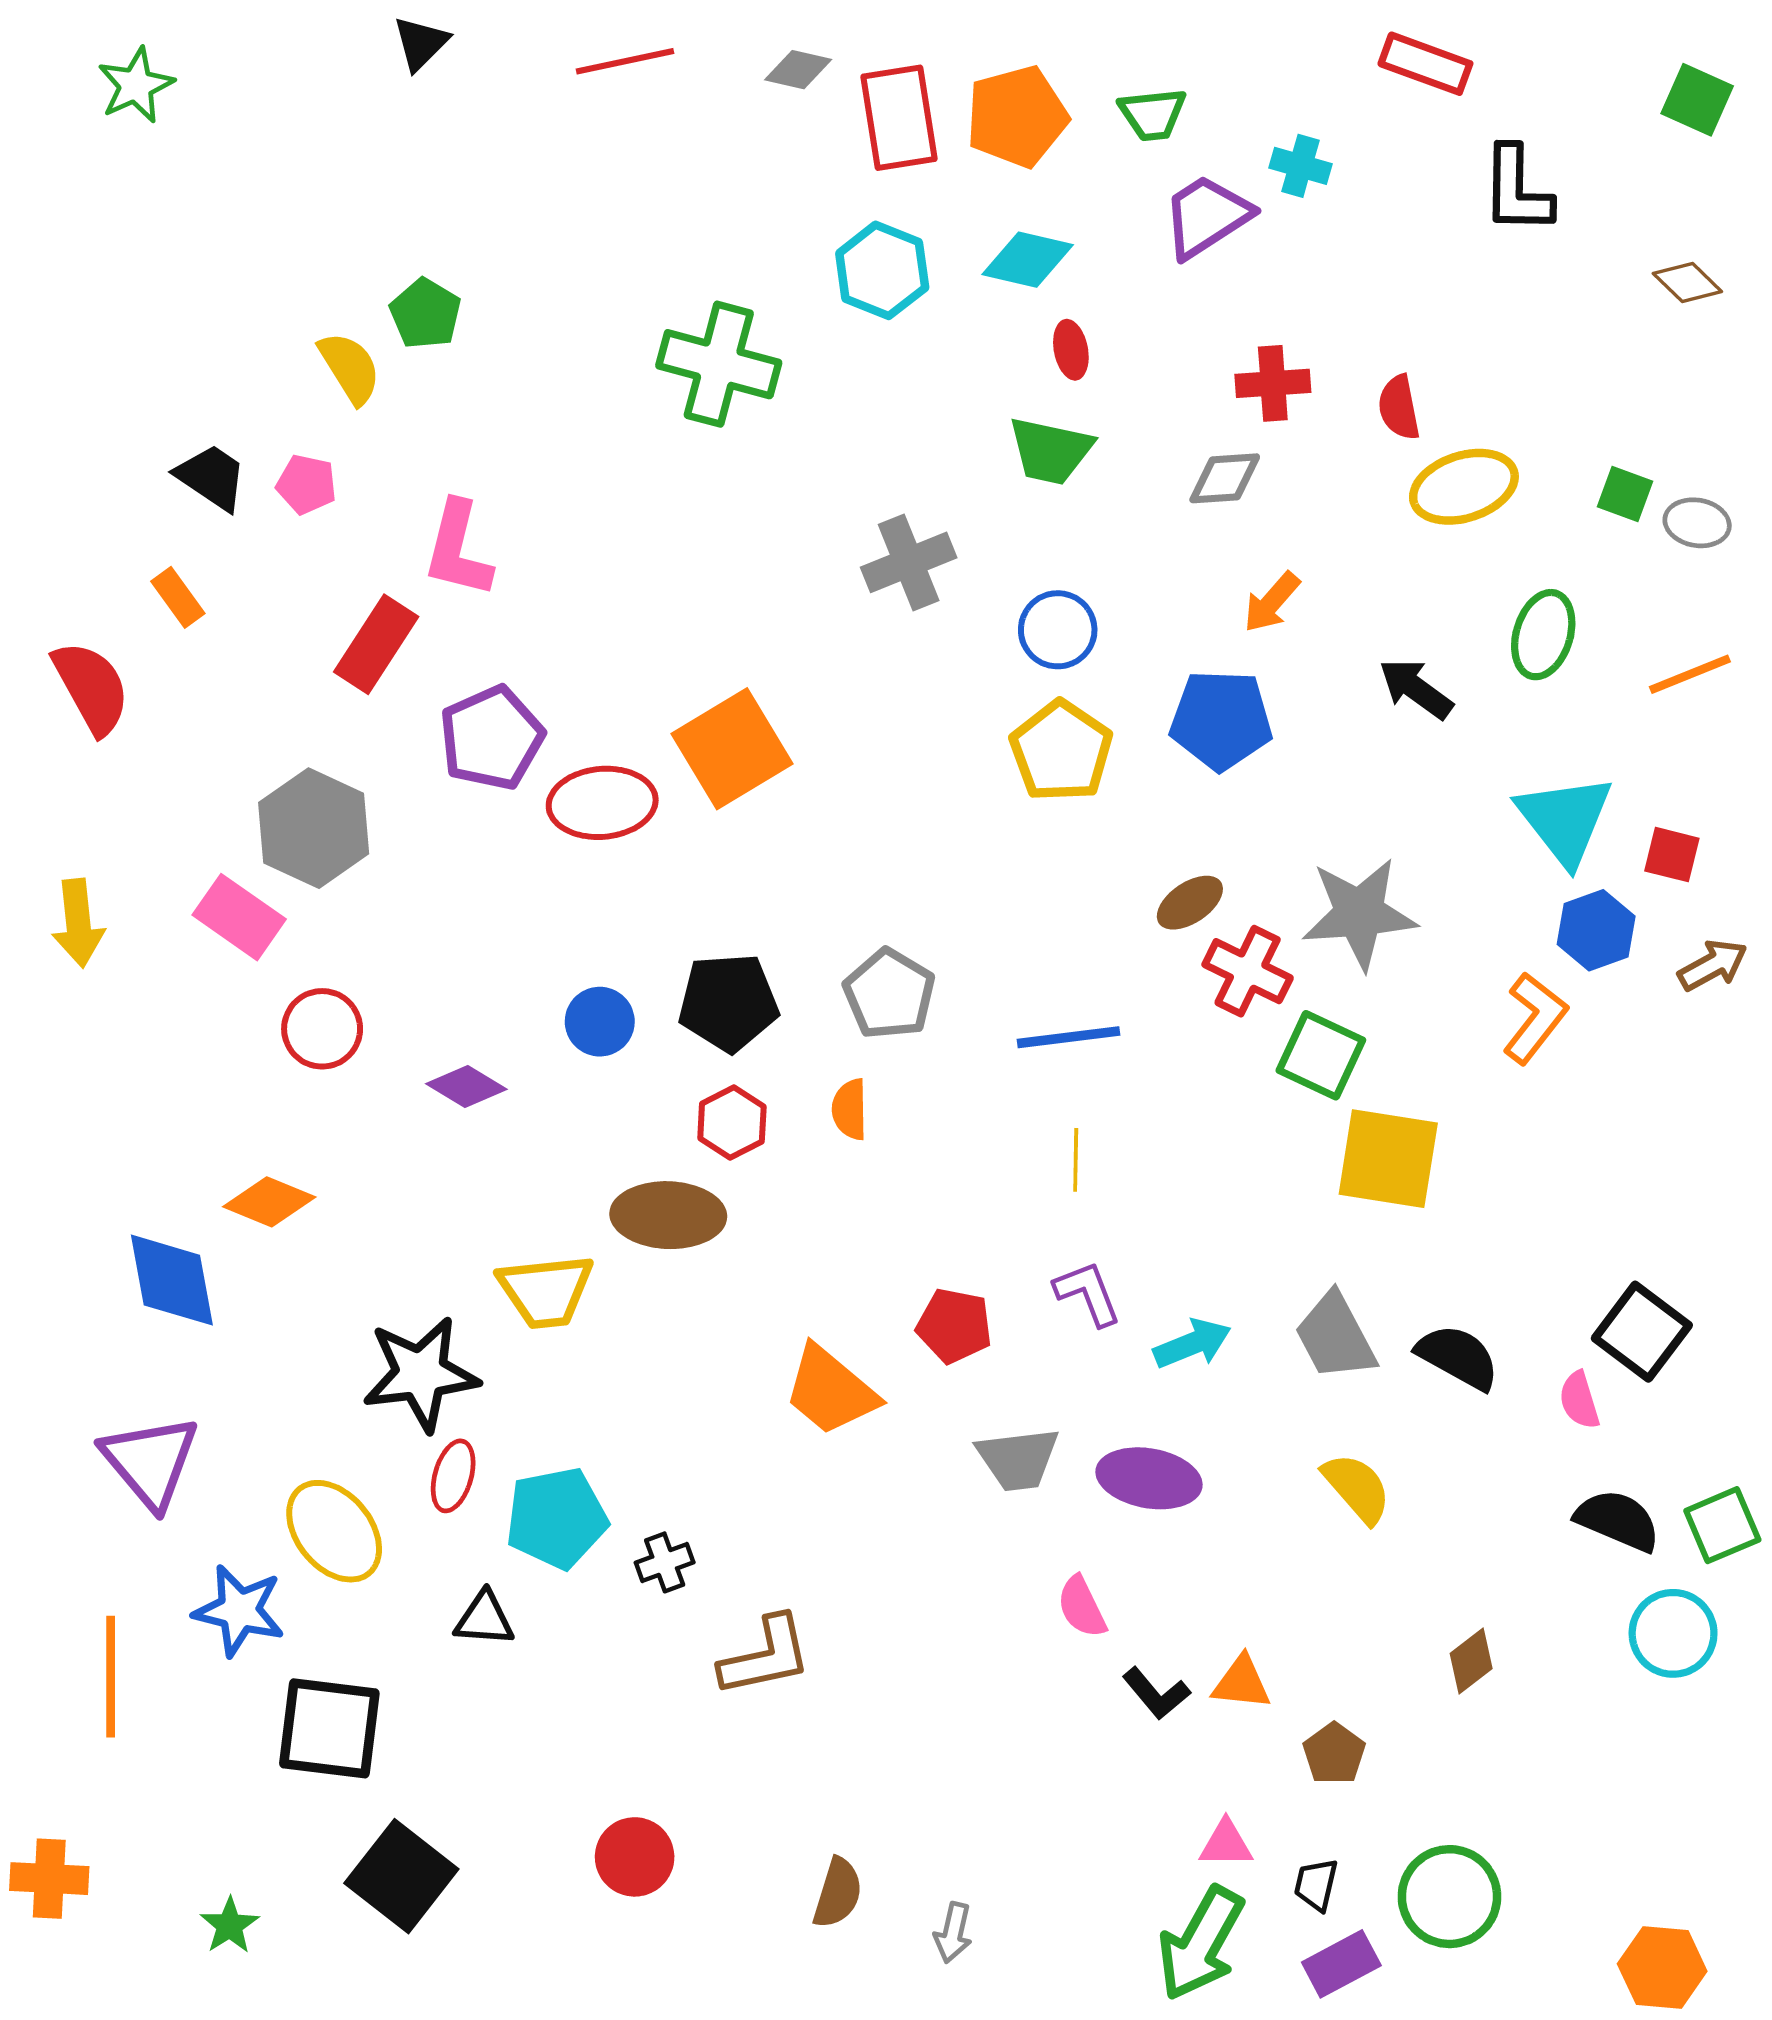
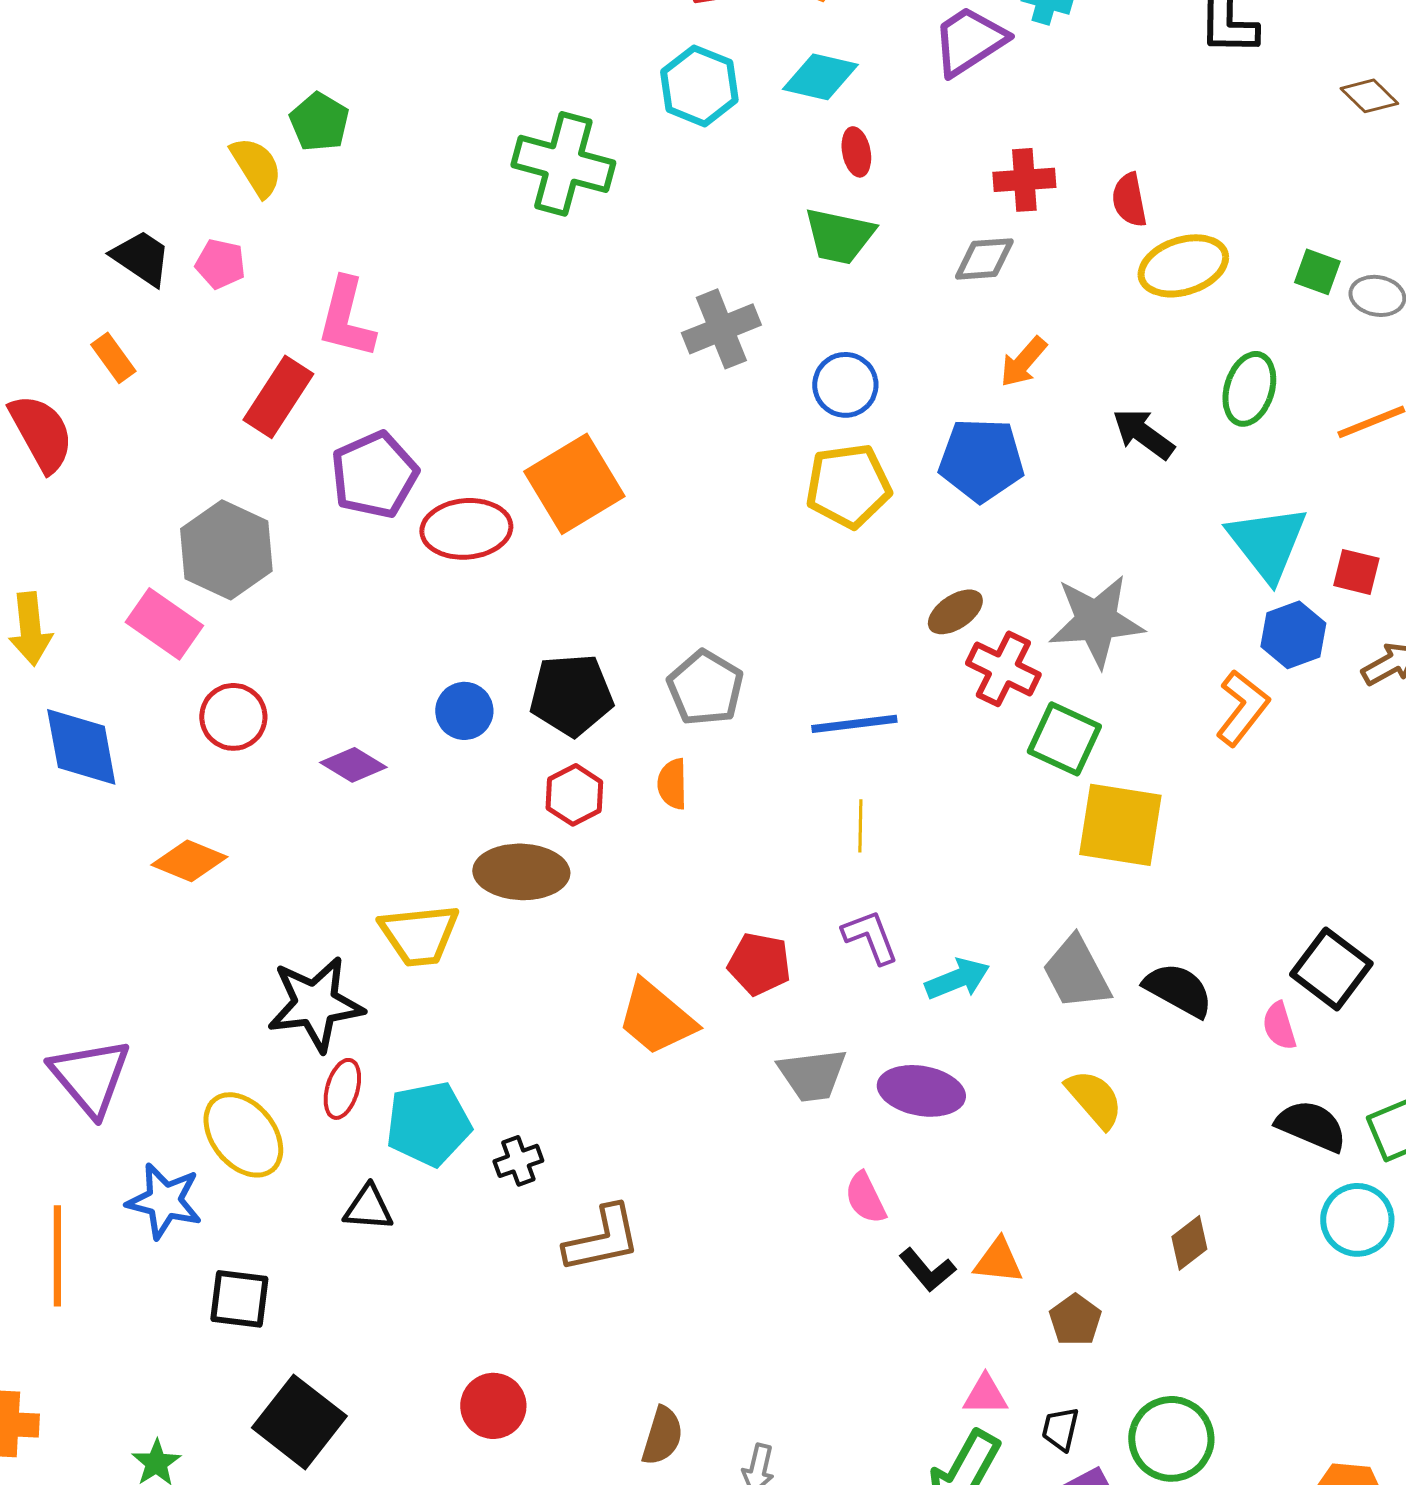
yellow pentagon: (1061, 751) -> (848, 486), turned 30
blue diamond: (172, 1280) -> (81, 747), moved
black square: (329, 1728) -> (239, 1299), size x0.7

